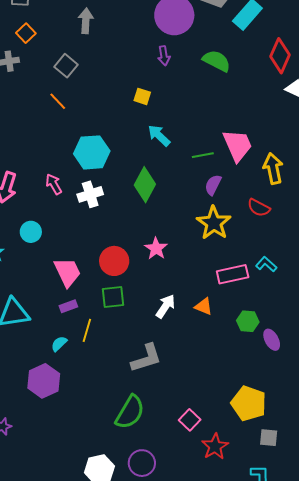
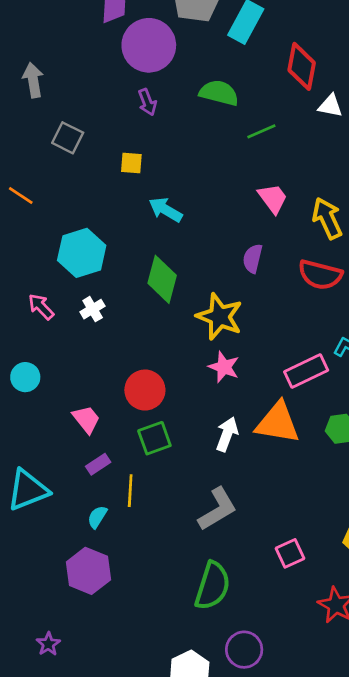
gray square: (66, 66) -> (68, 138), moved
pink trapezoid: (237, 145) -> (273, 198), size x0.7
green line: (203, 155) -> (261, 131), moved
white cross: (90, 194) -> (93, 309), size x0.7
red semicircle: (259, 208) -> (320, 275), size x1.4
yellow star: (214, 223) -> (220, 317), moved
pink star: (156, 249) -> (224, 367), moved
pink trapezoid: (67, 272) -> (86, 419), size x0.7
orange triangle: (204, 307) -> (278, 423), size x1.8
pink square: (190, 420) -> (290, 553), moved, turned 35

